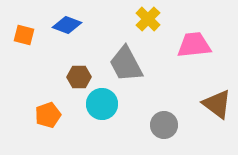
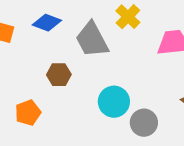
gray trapezoid: (126, 64) -> (92, 40), moved
cyan circle: (102, 104) -> (114, 102), moved

